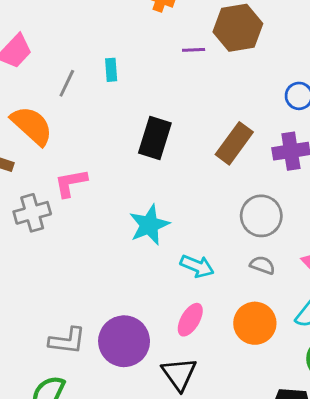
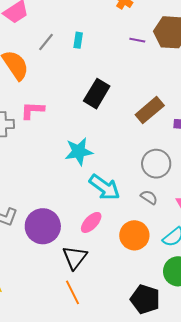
cyan arrow: (197, 266) -> (105, 187), size x1.4

